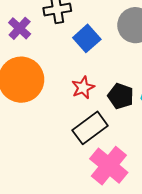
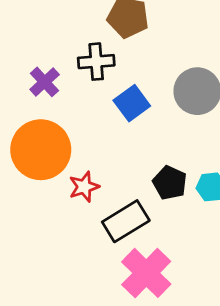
red star: (83, 88) -> (84, 187), moved

